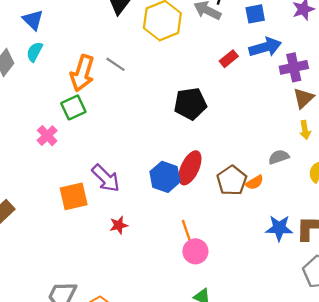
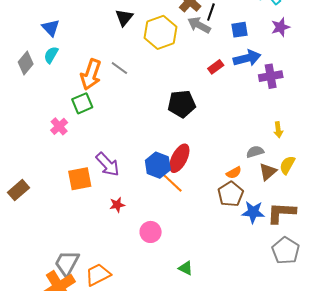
brown triangle: (303, 98) -> (268, 172), moved
brown pentagon: (232, 180) -> (231, 194), moved
orange line: (187, 233) -> (172, 183), moved, turned -30
pink circle: (195, 251) -> (151, 232), moved

